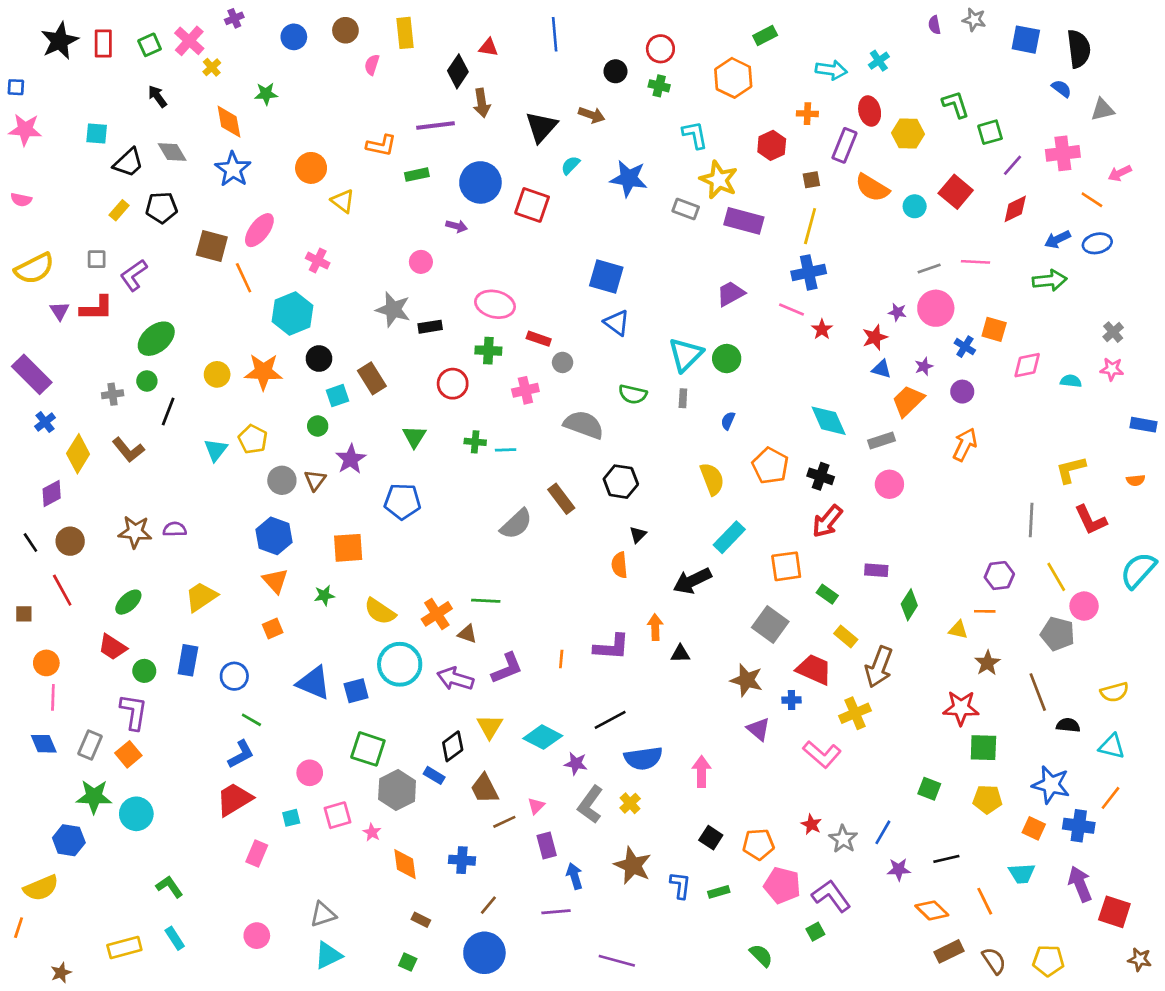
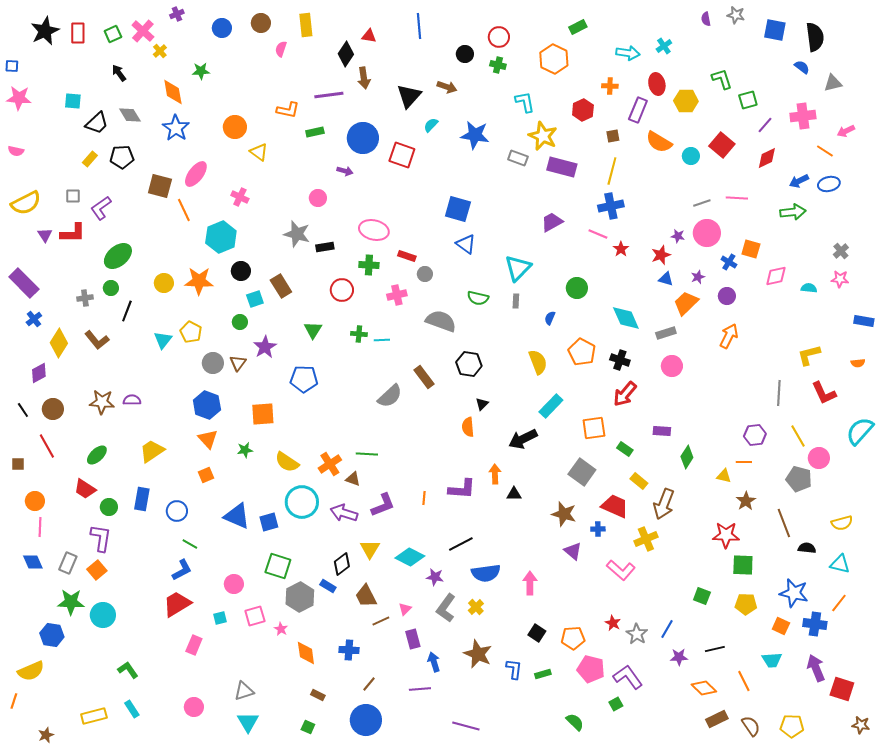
green circle: (727, 359) -> (577, 288), moved
cyan triangle: (328, 955) -> (248, 722), turned -35

